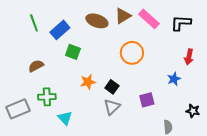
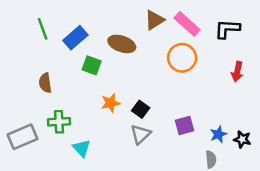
brown ellipse: (97, 21) -> (122, 44), moved
orange circle: (132, 53) -> (182, 58), moved
brown semicircle: (36, 66) -> (45, 83), turned -70
blue star: (174, 79) -> (218, 134), moved

